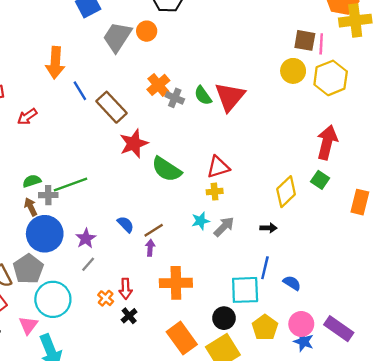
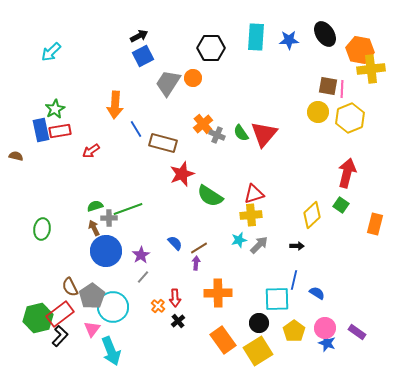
brown rectangle: (111, 107) -> (163, 143), turned -32
yellow cross: (215, 192) -> (251, 215), size x1.5
gray pentagon: (28, 269) -> (92, 296), moved
purple rectangle: (339, 329) -> (357, 332), size x0.7

